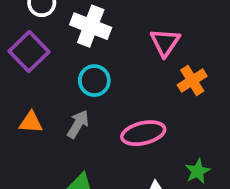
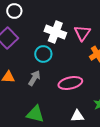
white cross: (91, 26) -> (55, 32), moved

